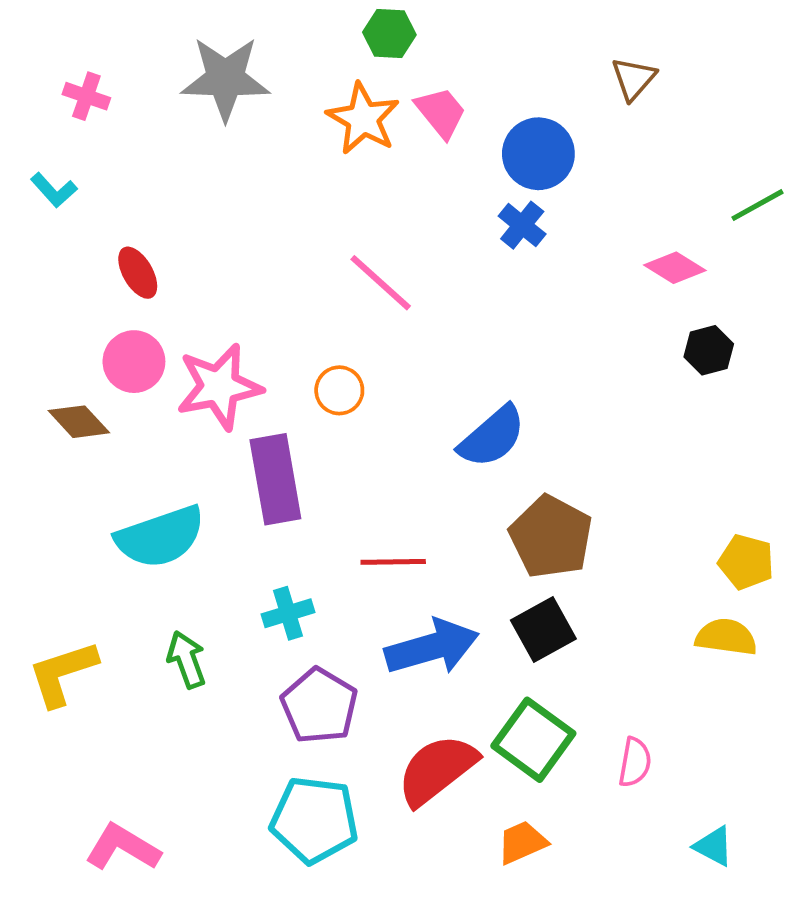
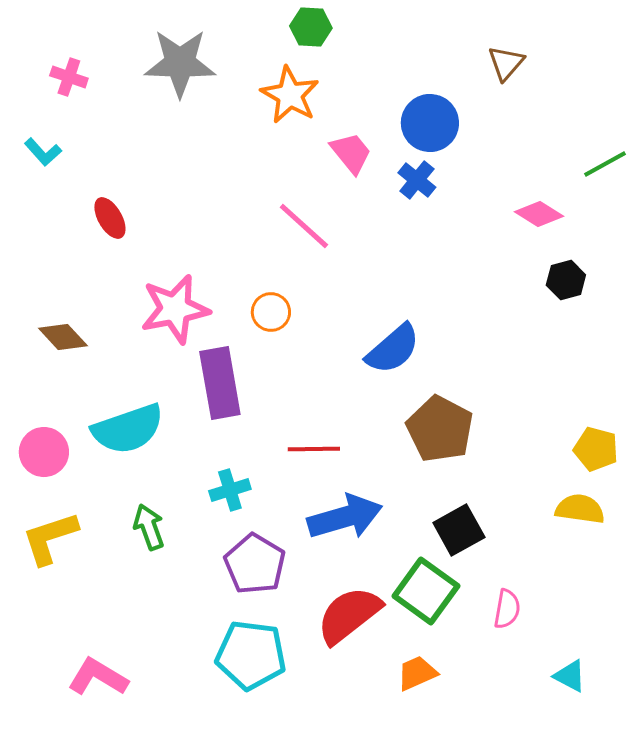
pink trapezoid: (441, 112) -> (351, 153), moved
pink circle: (134, 362) -> (44, 452), moved
black square: (543, 630) -> (459, 530), moved

